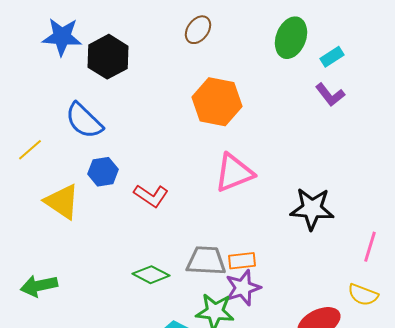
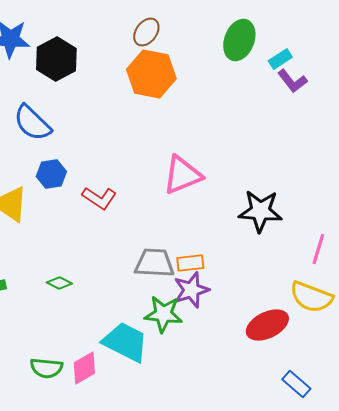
purple L-shape: (330, 95) -> (292, 81), moved
orange hexagon: (217, 102) -> (151, 74), moved
green diamond: (151, 275) -> (59, 283), moved, size x0.7
yellow semicircle: (363, 295) -> (311, 297), size x1.4

